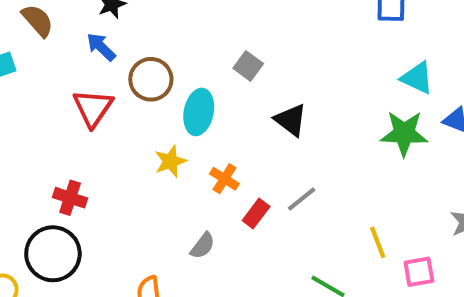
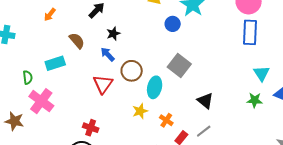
gray square: (248, 66) -> (179, 65), size x1.6
cyan triangle: (417, 78) -> (262, 73), turned 30
black triangle: (291, 120) -> (205, 101), moved
green star: (404, 133) -> (255, 100), size x0.7

